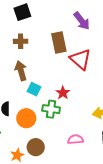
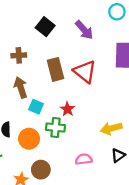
black square: (22, 12) -> (45, 27), moved, turned -30
brown rectangle: (59, 43) -> (56, 69), moved

